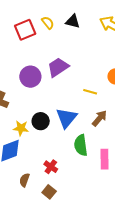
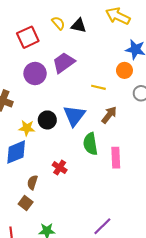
black triangle: (73, 21) -> (79, 26), moved
yellow semicircle: (48, 23) -> (58, 23), moved
red square: (25, 30) -> (28, 37), moved
brown square: (49, 192) -> (26, 203), moved

